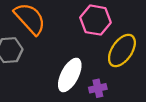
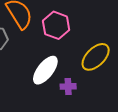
pink hexagon: (95, 20) -> (56, 25), moved

